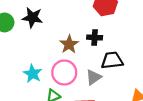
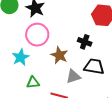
brown star: (69, 44) -> (59, 55), moved, turned -30
pink circle: (64, 72) -> (37, 35), moved

